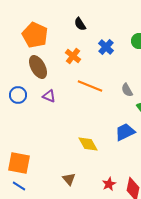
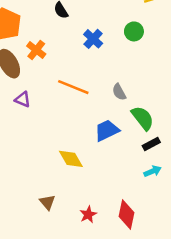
orange cross: (73, 56) -> (36, 50), moved
blue trapezoid: (125, 132) -> (107, 130), moved
red star: (109, 184) -> (88, 215), moved

